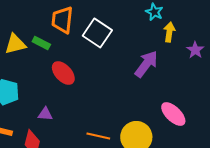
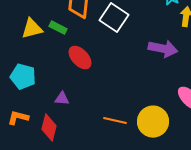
purple arrow: (146, 64) -> (163, 49), turned 64

